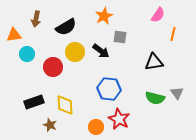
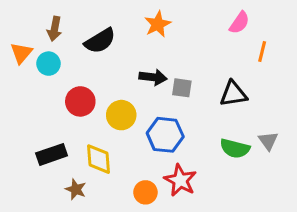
orange triangle: (14, 35) -> (21, 53), turned -42
gray square: (120, 37) -> (182, 88), moved
black arrow: (101, 51) -> (153, 77), turned -30
yellow circle: (75, 52) -> (121, 115), moved
cyan circle: (27, 54) -> (48, 64), moved

